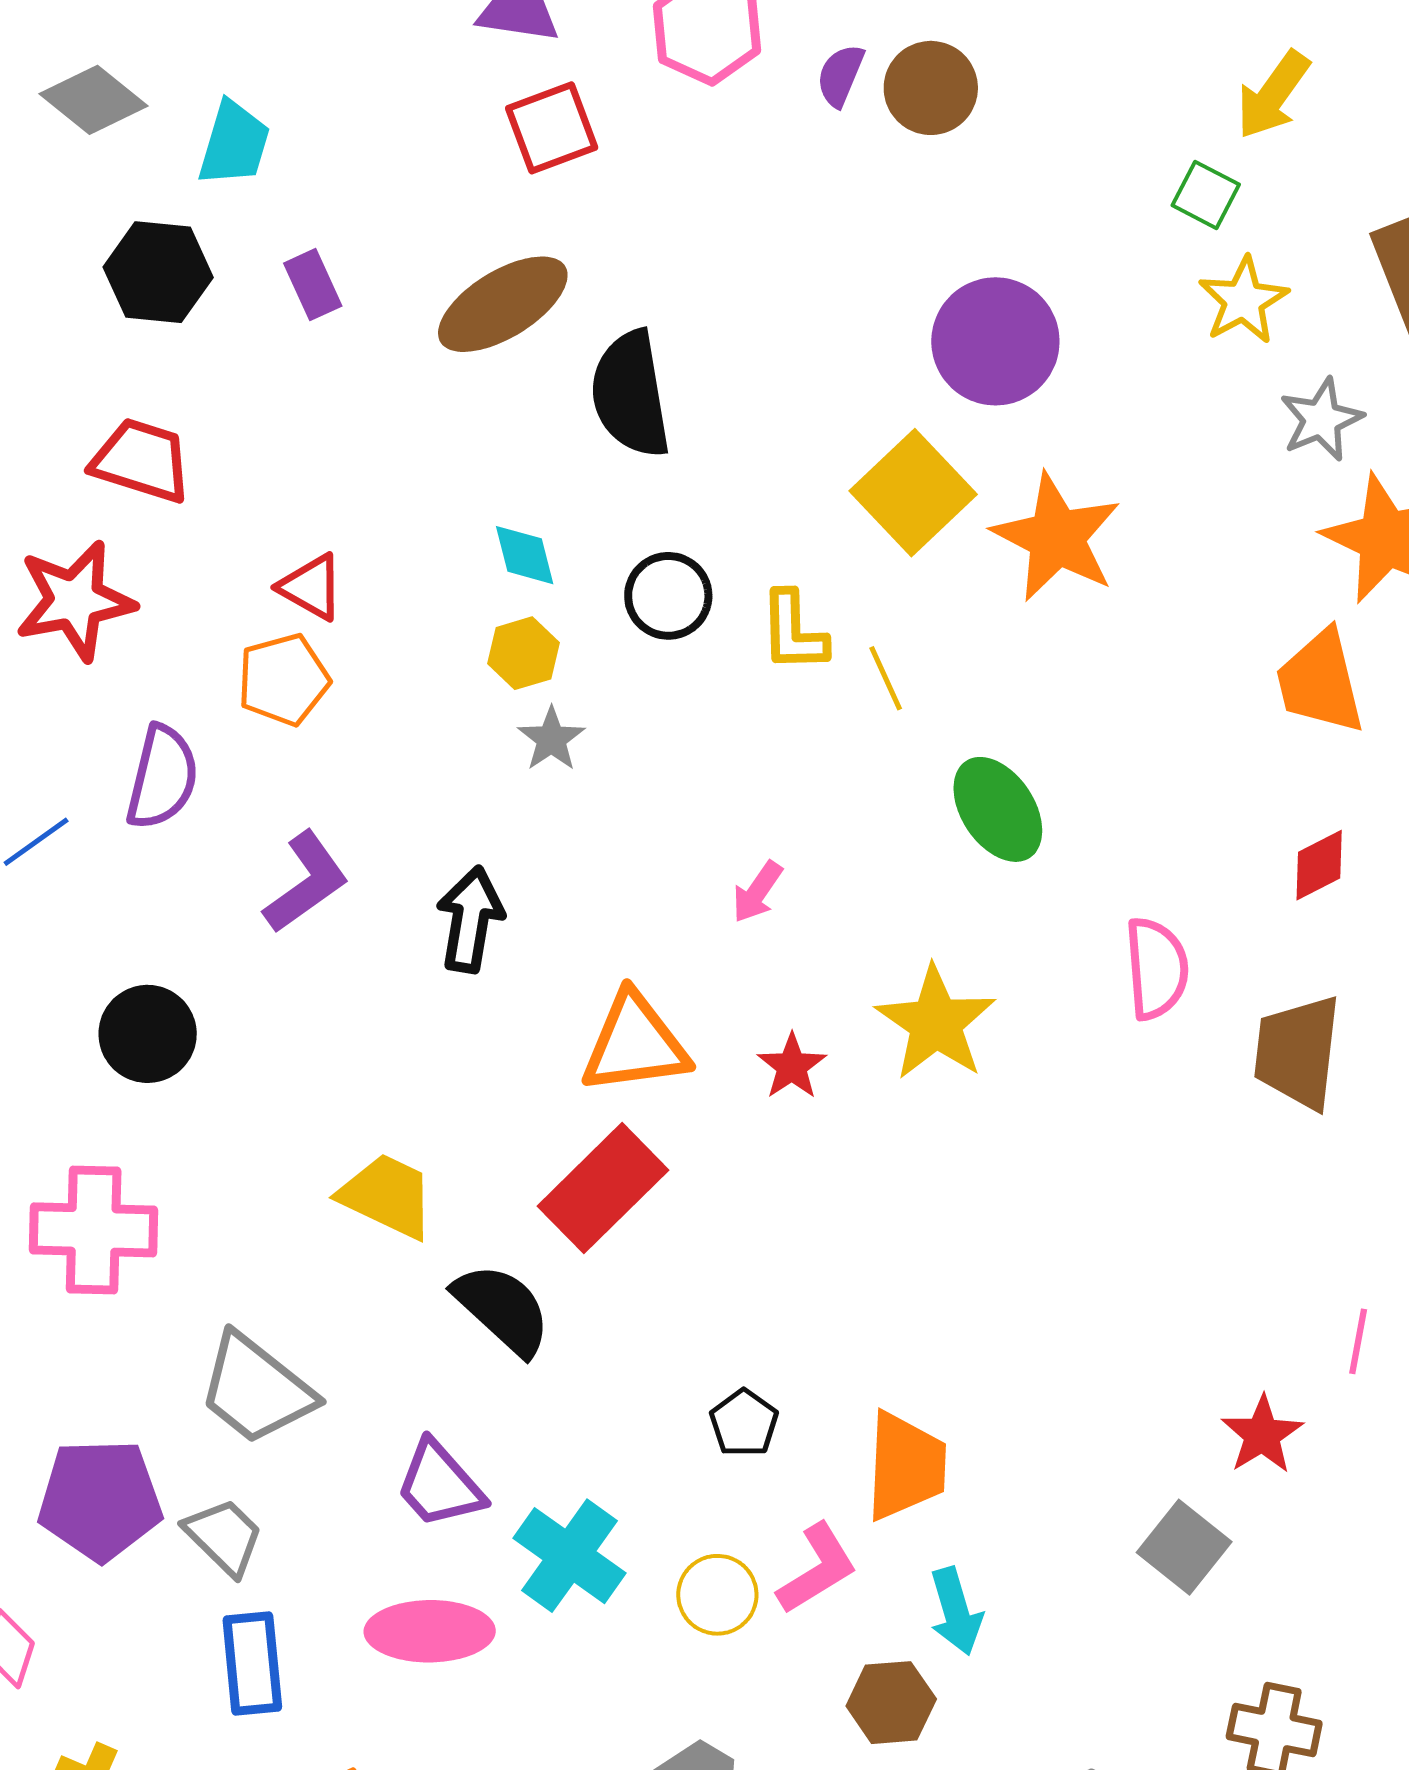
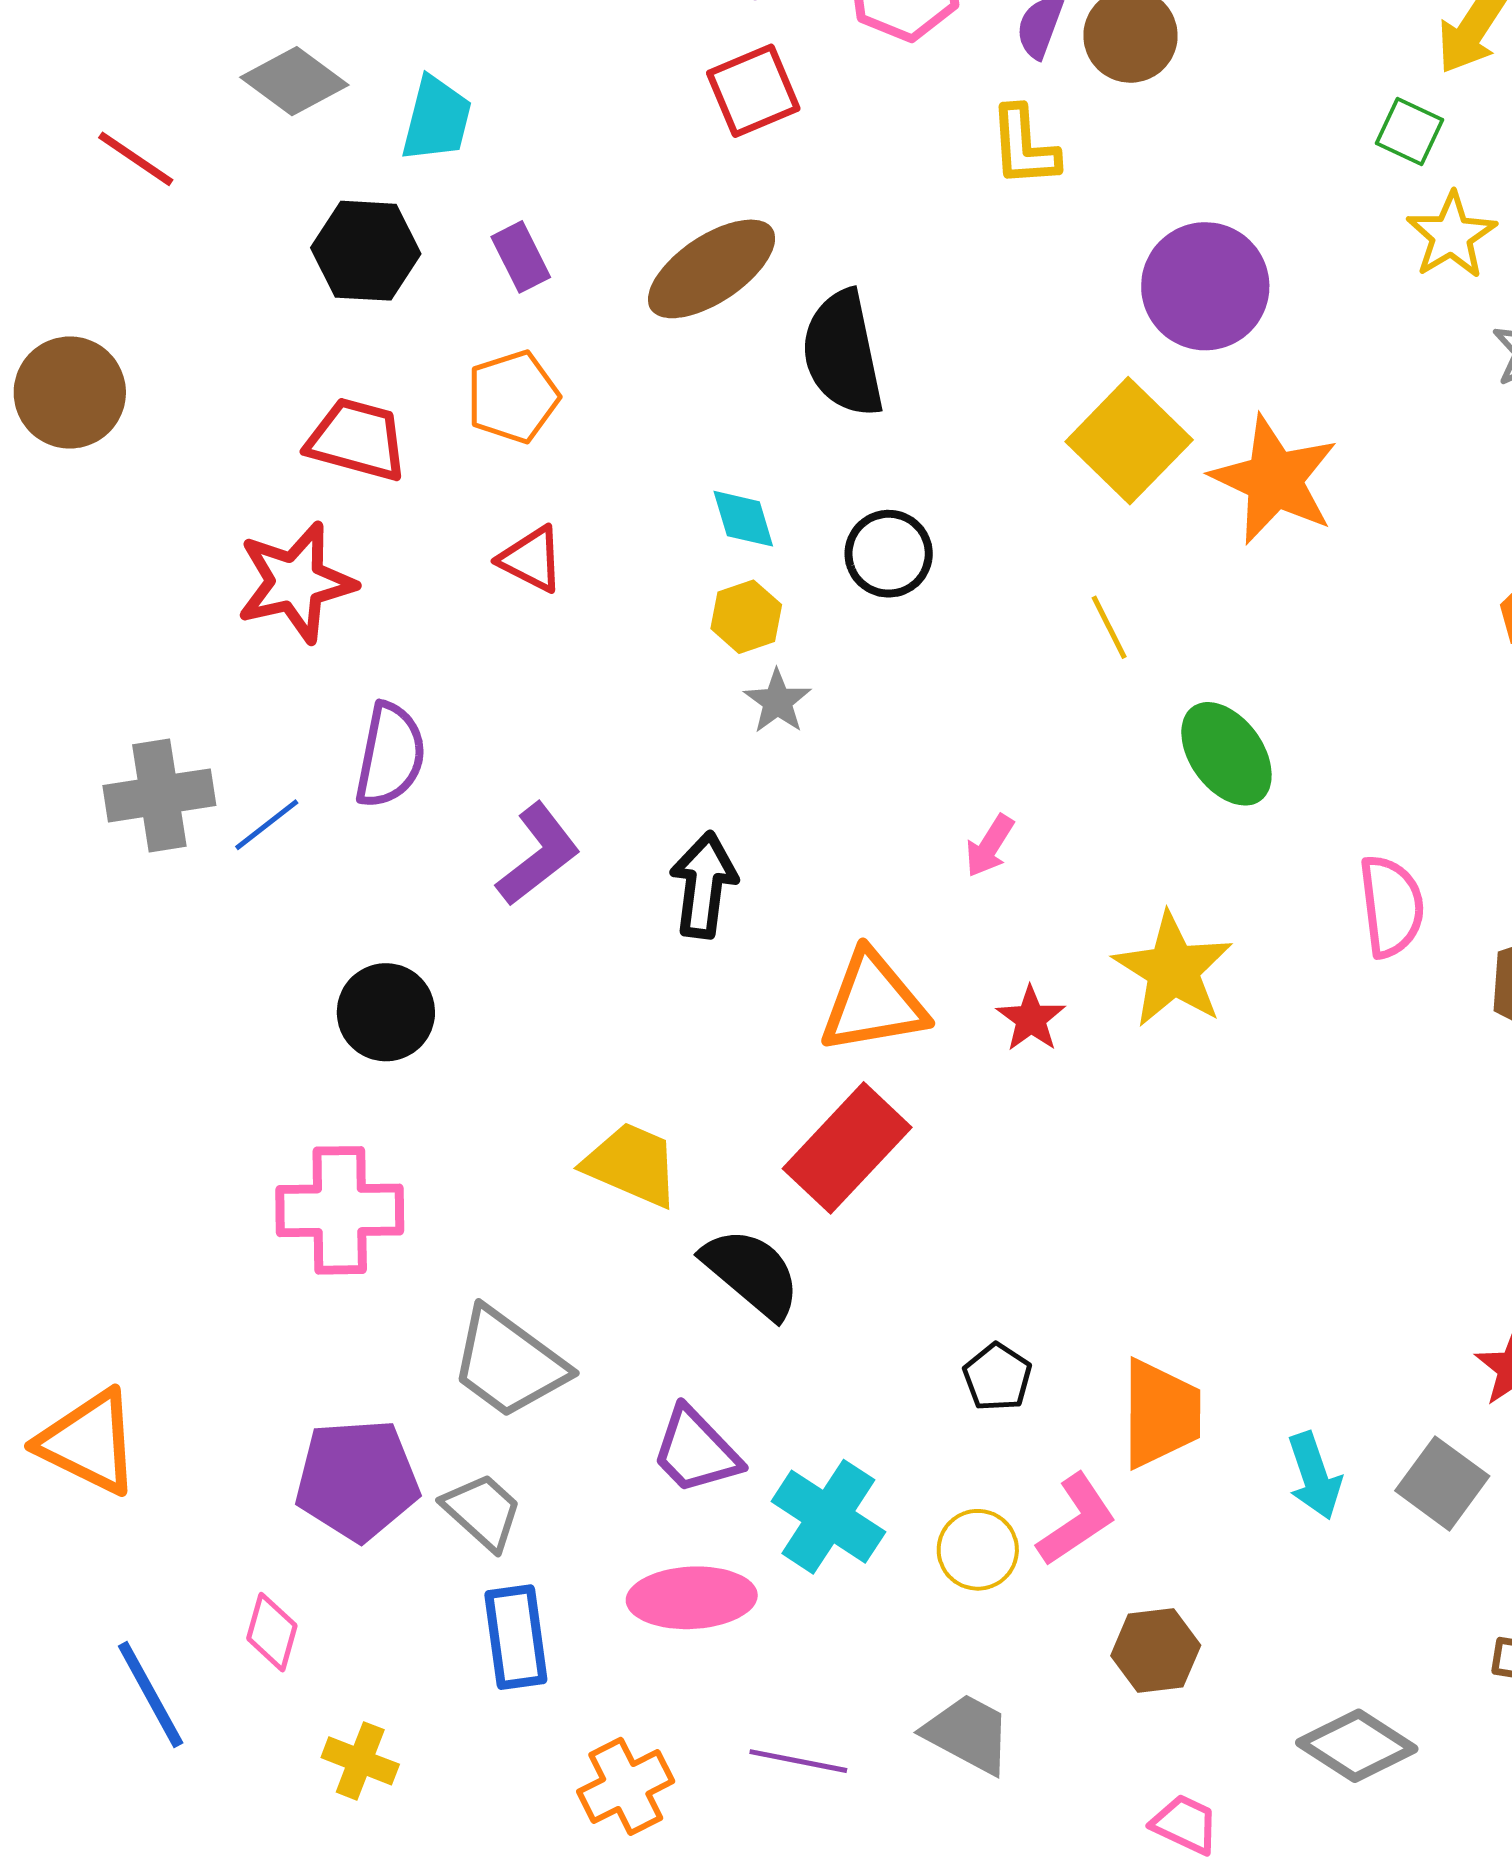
yellow L-shape: (793, 632) -> (1024, 146), moved
orange pentagon: (283, 680) -> (513, 397), moved
cyan arrow: (956, 1611) -> (1314, 1476), moved

